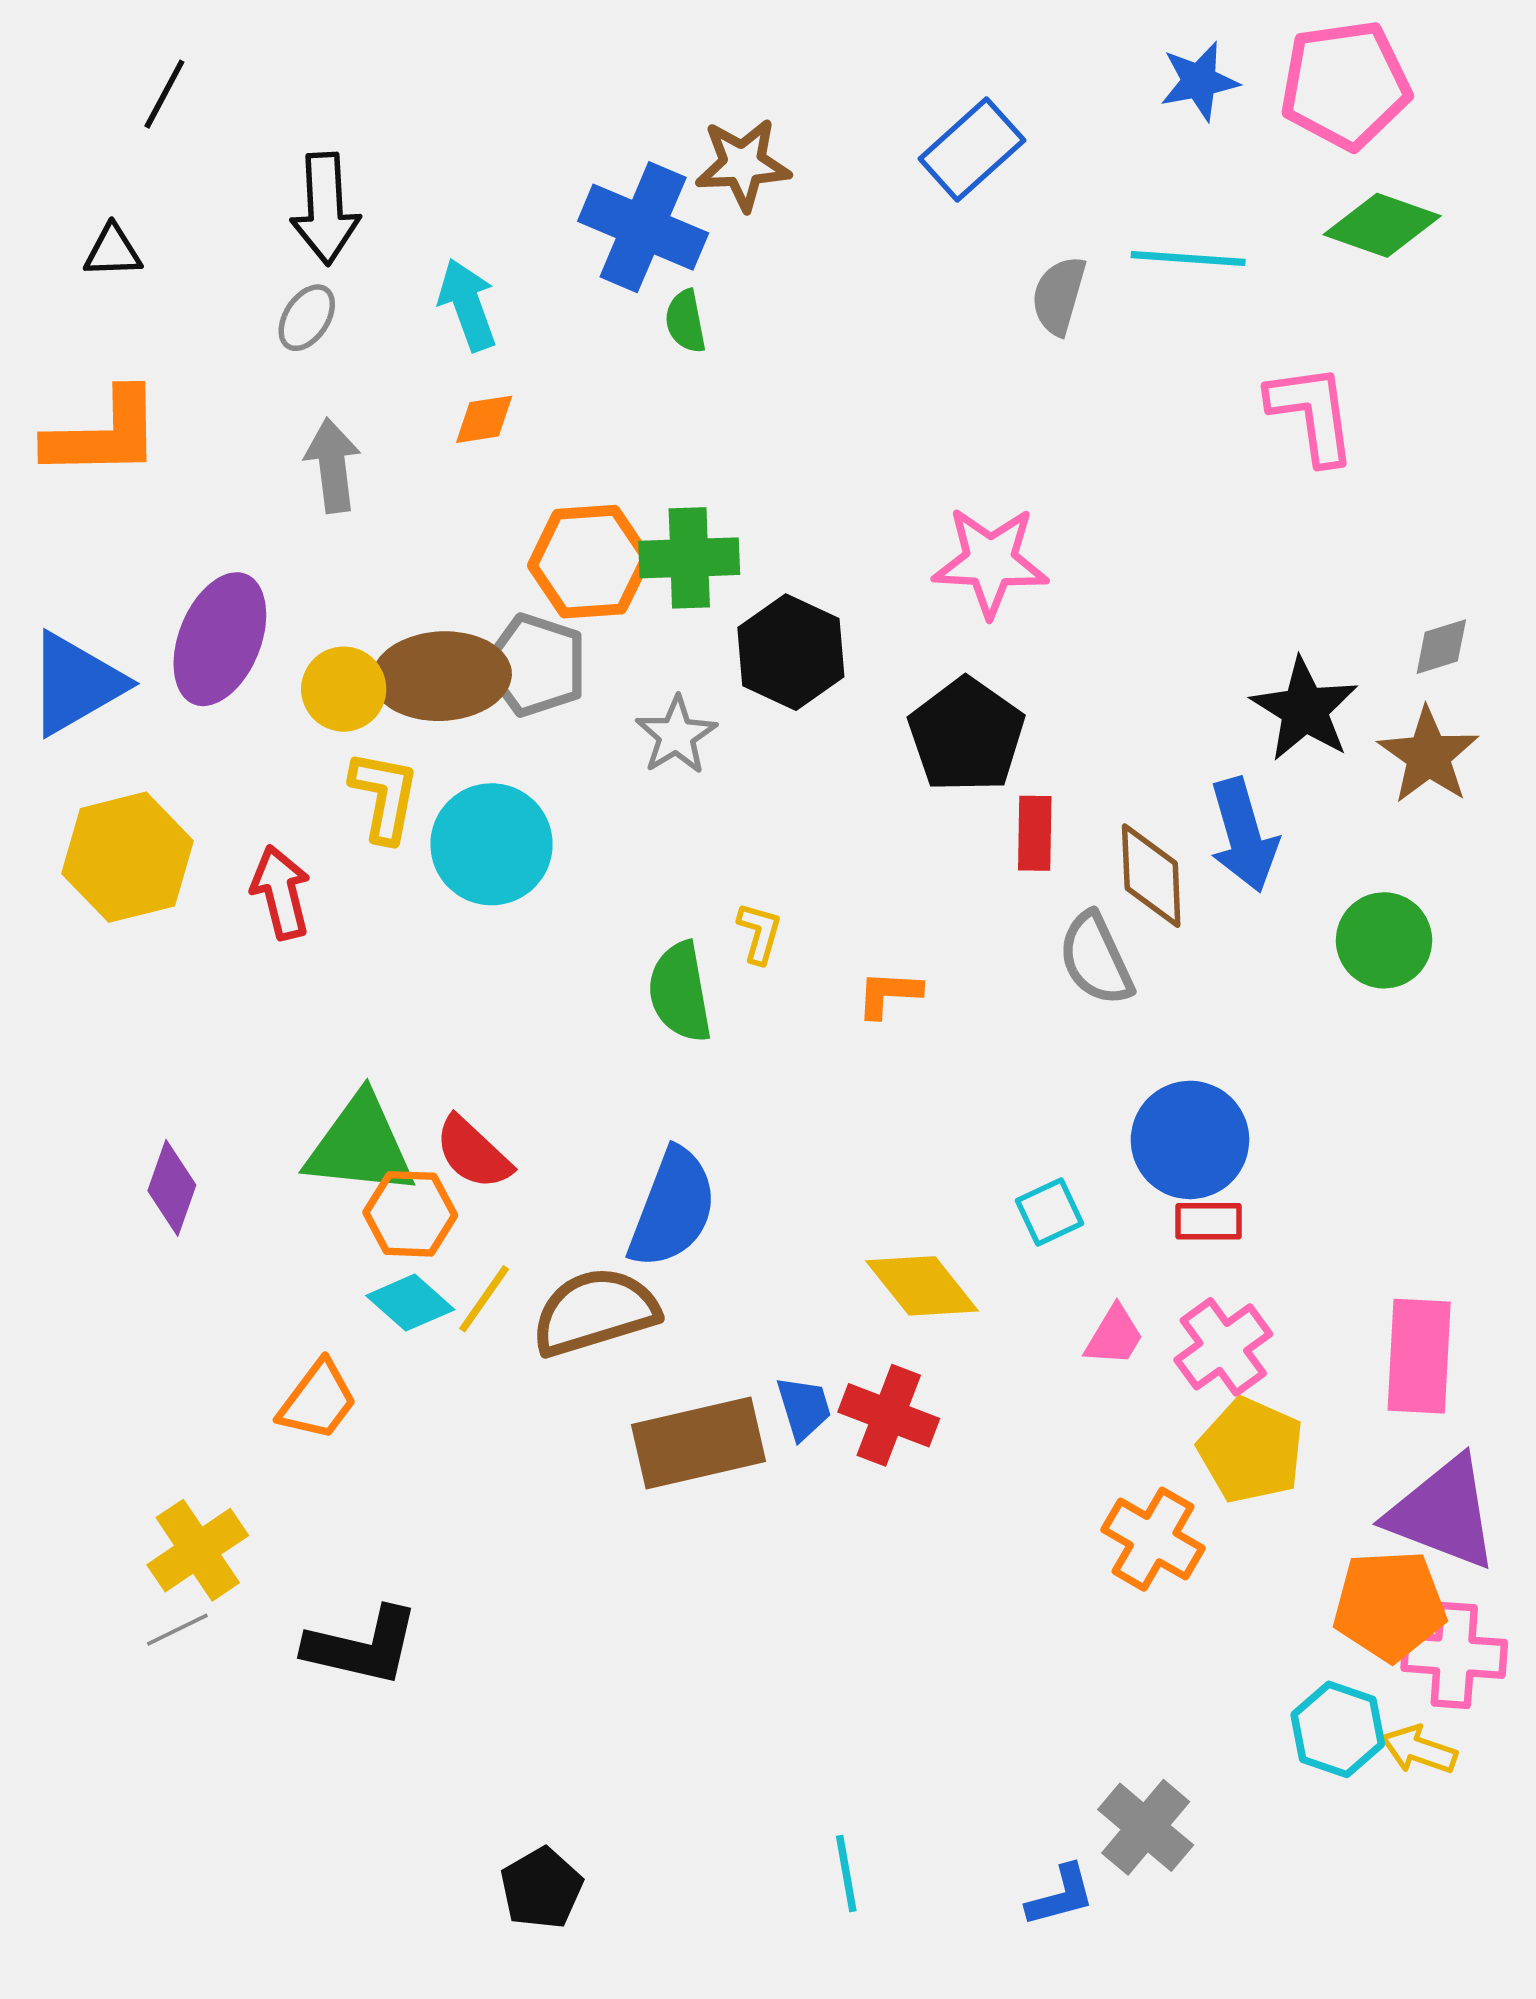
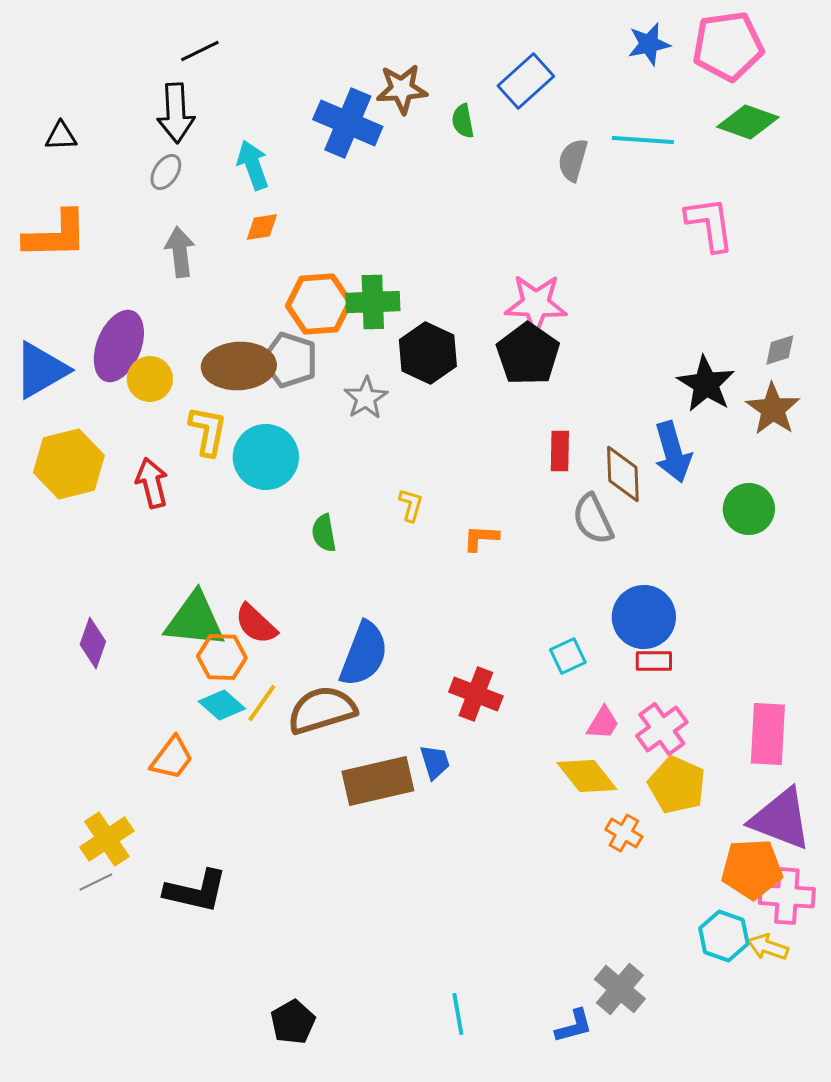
black line: (164, 94) -> (200, 51), moved, turned 36
green semicircle: (686, 321) -> (463, 121), moved
yellow circle: (344, 689) -> (150, 379), moved
black pentagon: (966, 735) -> (528, 354), moved
green semicircle: (680, 992) -> (324, 533), moved, size x0.7
yellow diamond: (922, 1286) -> (587, 776), moved
red cross: (889, 1415) -> (476, 694), moved
orange cross: (1153, 1539) -> (624, 833), size x0.7

